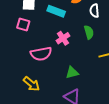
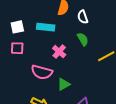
pink semicircle: (41, 54) -> (42, 72), turned 40
green triangle: (72, 73) -> (64, 84), moved

